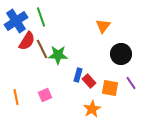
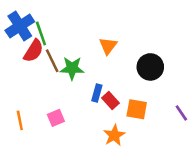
green line: (41, 17) -> (41, 33), moved
orange triangle: (103, 26) -> (108, 46), moved
purple line: (131, 83) -> (181, 113), moved

